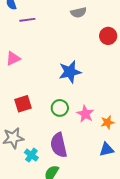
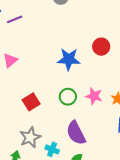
red circle: (108, 36) -> (101, 47), moved
blue star: (70, 72) -> (69, 59), turned 30

